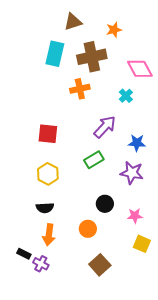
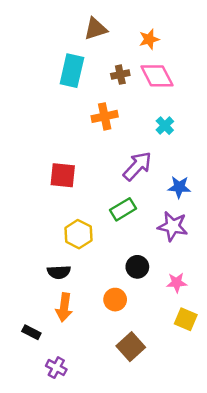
brown cross: (92, 57) -> (120, 75), size x0.5
pink diamond: (140, 69) -> (157, 76), moved
yellow hexagon: (48, 174) -> (78, 234), moved
purple cross: (41, 264) -> (56, 368), moved

